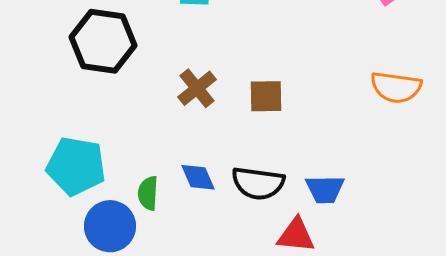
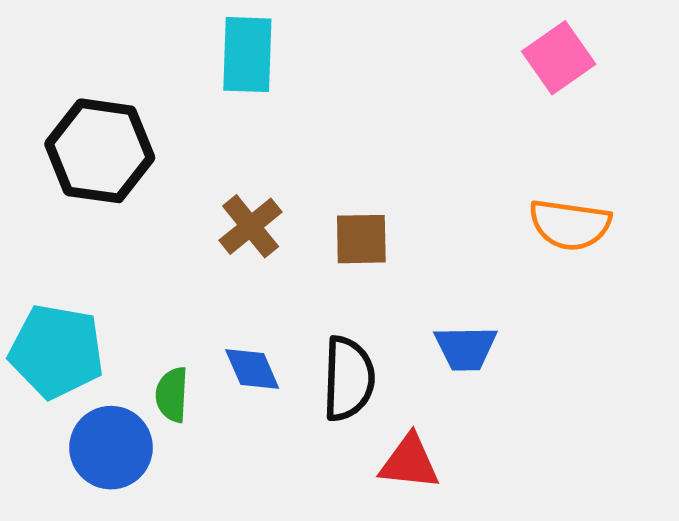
black semicircle: (258, 183) -> (348, 379), turned -96
blue trapezoid: (325, 189) -> (466, 348), moved

